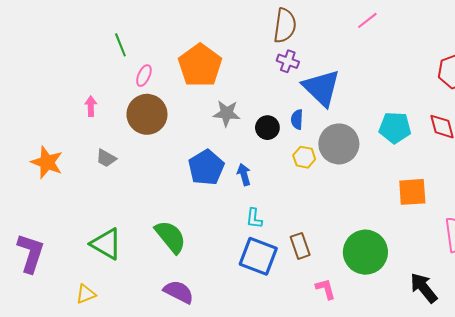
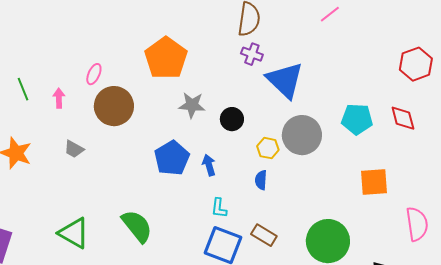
green line: (120, 45) -> (23, 89), moved
pink ellipse: (144, 76) -> (94, 74), moved
blue semicircle: (297, 119) -> (261, 180), moved
brown rectangle: (300, 246) -> (264, 235), turned -40

